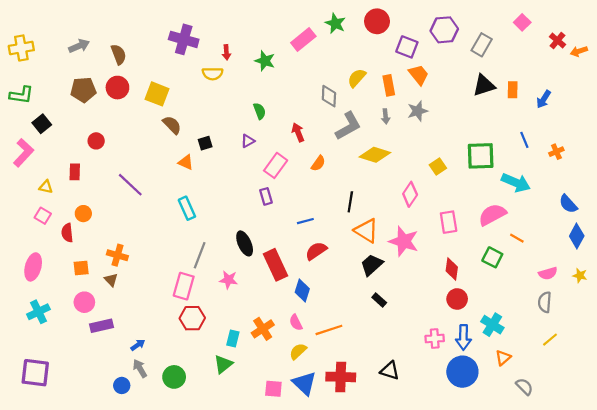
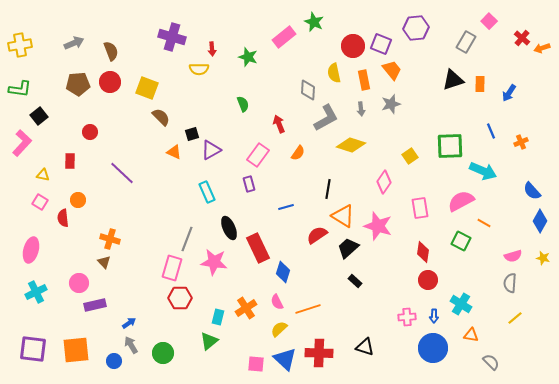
red circle: (377, 21) -> (353, 46), moved
gray rectangle: (482, 45) -> (466, 42), moved
yellow semicircle: (357, 78) -> (334, 73), turned -54
purple triangle: (248, 141) -> (211, 150), moved, size x1.5
cyan rectangle: (187, 208) -> (207, 192), moved
red semicircle: (316, 251) -> (317, 235), moved
orange square: (81, 268) -> (76, 350), moved, size x1.8
pink star: (229, 280) -> (214, 262), size x1.5
blue arrow: (464, 337) -> (434, 316), size x0.6
orange triangle: (503, 358) -> (471, 335), turned 49

